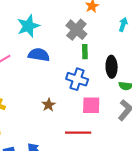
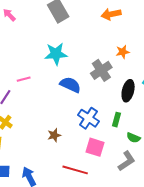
green rectangle: (85, 52) -> (116, 120), moved
blue semicircle: (39, 55) -> (70, 85), moved
black ellipse: (112, 67) -> (128, 91), moved

